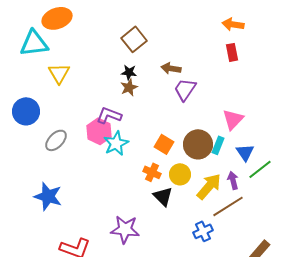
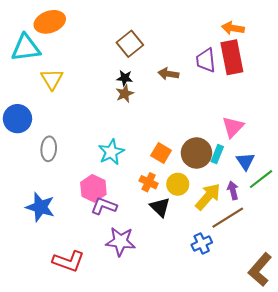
red rectangle: (232, 52) -> (232, 57), size x1.8
purple trapezoid: (185, 89) -> (206, 60), moved, turned -40
purple L-shape: (109, 115) -> (104, 206), moved
pink hexagon: (99, 131) -> (93, 188), moved
gray ellipse: (56, 140) -> (49, 149), turned -40

